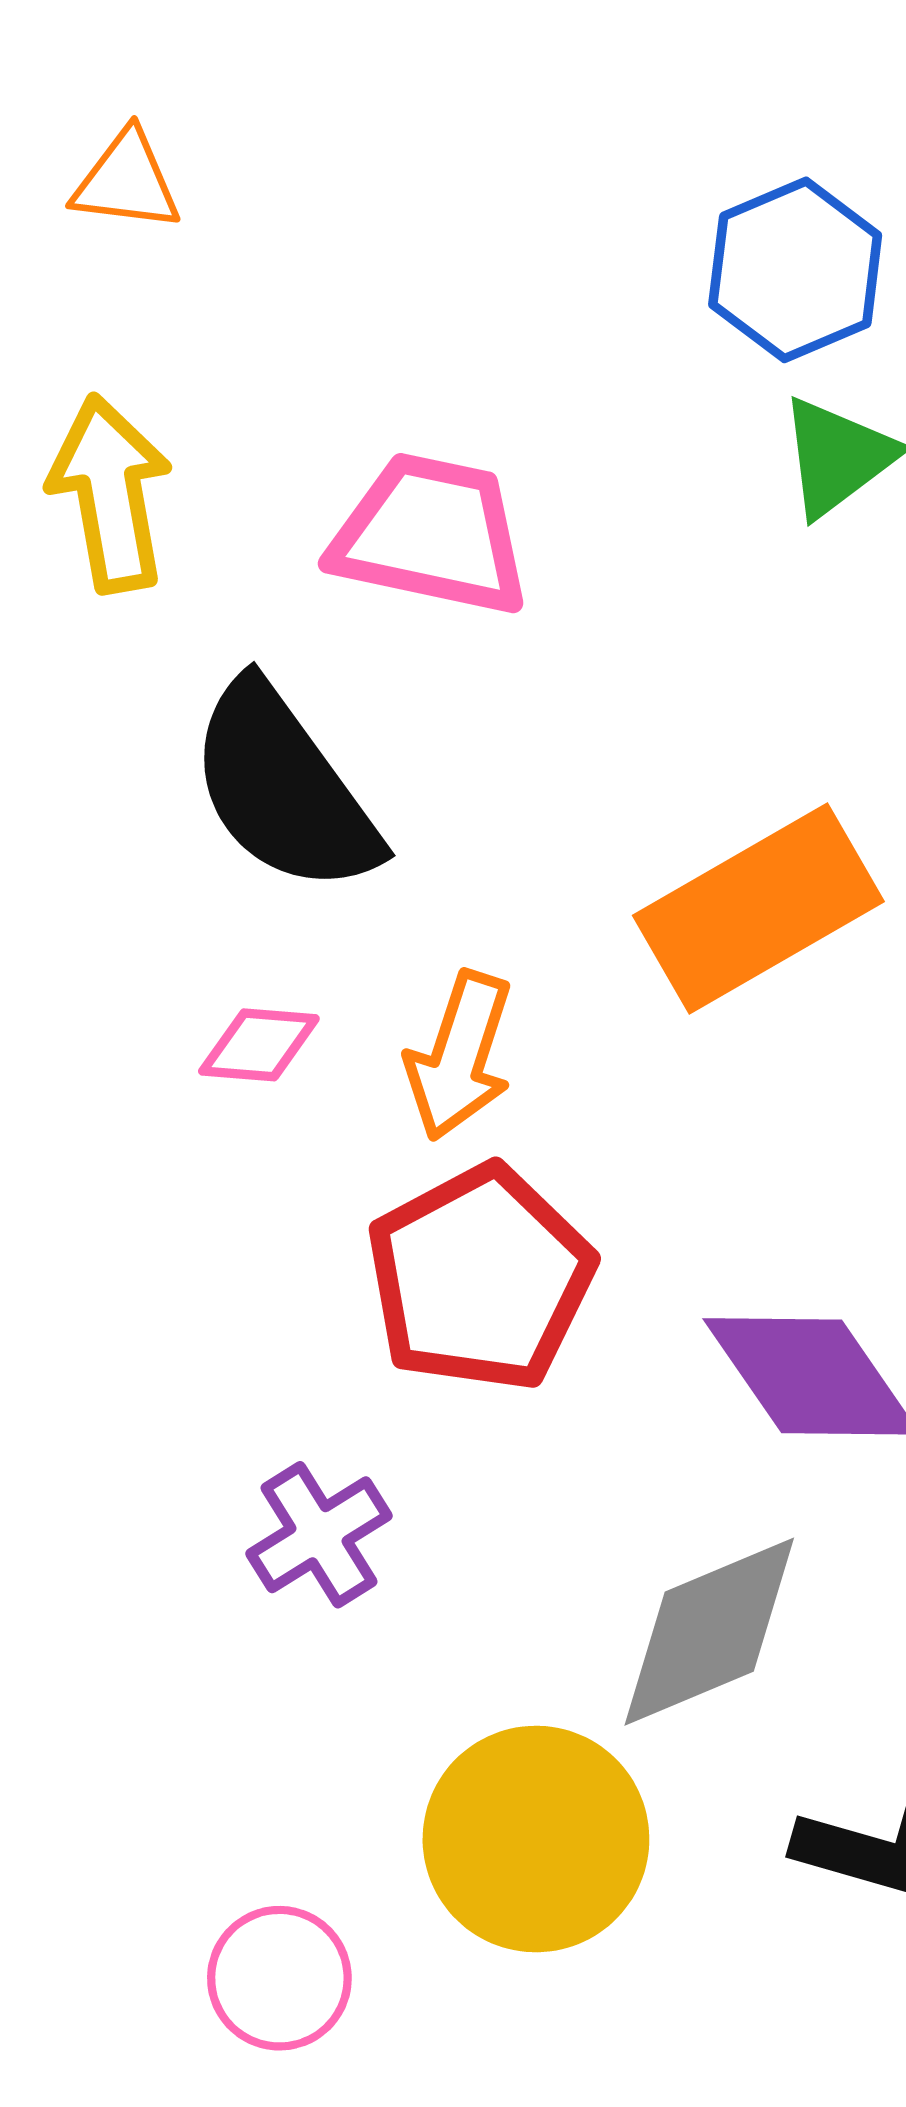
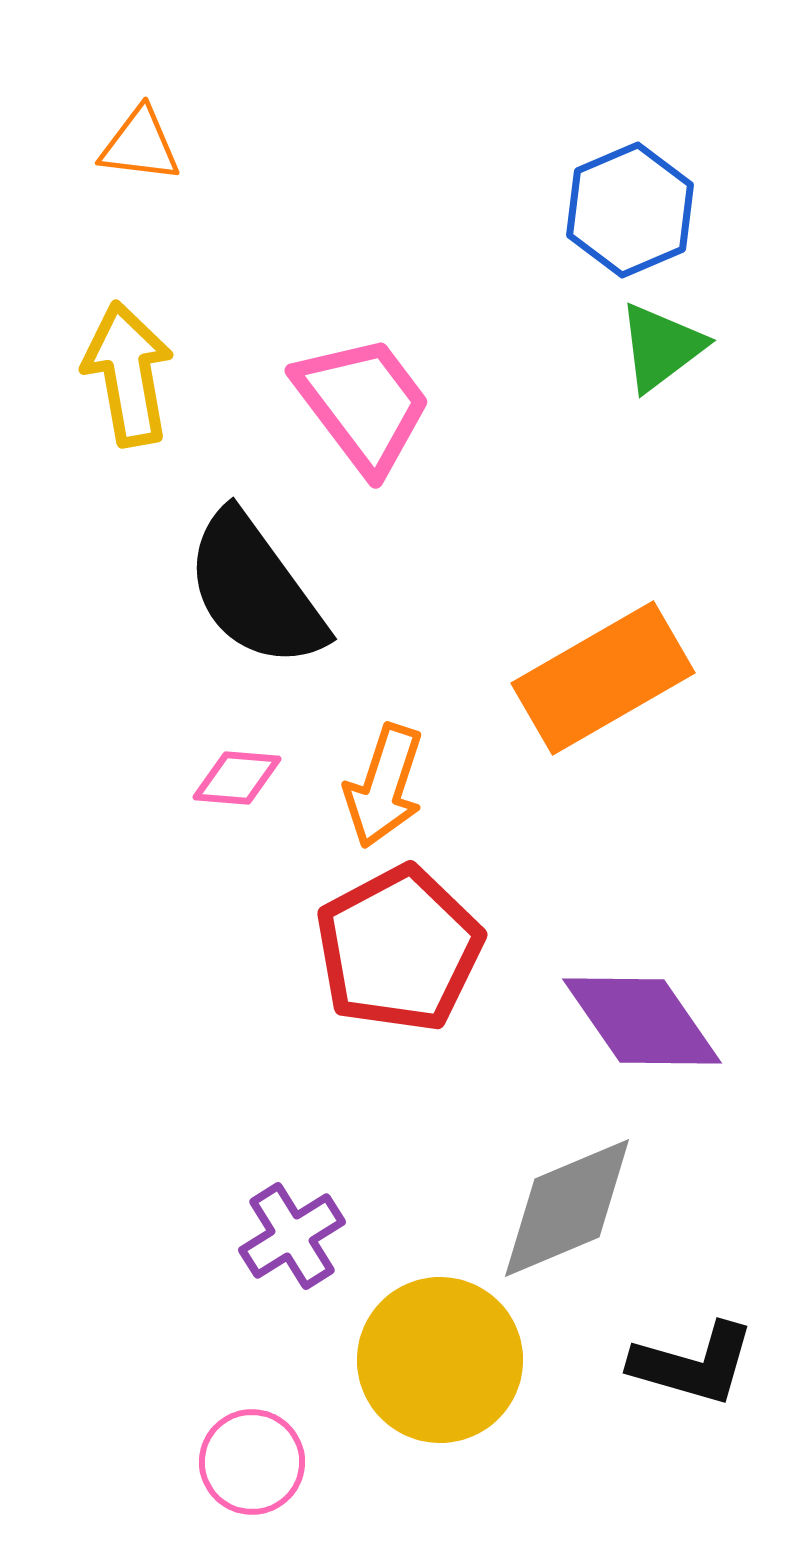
pink trapezoid: (431, 535) -> (363, 404), turned 41
purple cross: (319, 1535) -> (292, 1236), moved

